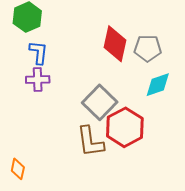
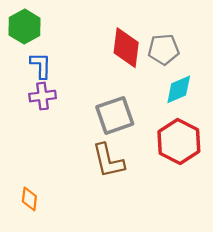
gray square: (100, 102) -> (115, 115), turned 32
red hexagon: (125, 127) -> (179, 141), moved

